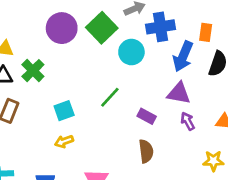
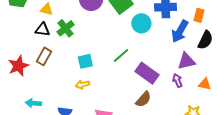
purple triangle: (179, 93) -> (186, 61), moved, turned -30
purple rectangle: (147, 116) -> (147, 73), size x1.6
brown semicircle: (146, 151) -> (143, 99), turned 42

